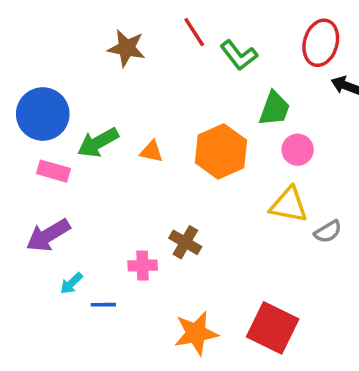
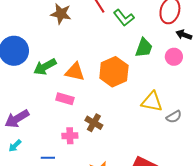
pink circle: (298, 150) -> (174, 57), moved
orange triangle: (151, 151) -> (75, 72), size x1.5
pink rectangle: (53, 171) -> (65, 99), moved
cyan arrow: (71, 283) -> (15, 146), moved

